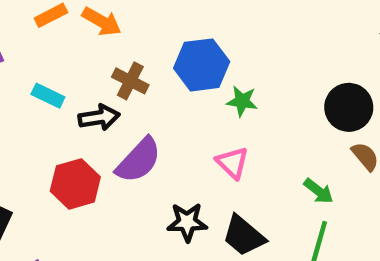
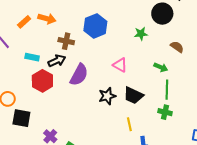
green star: (242, 101) -> (141, 34), moved
black circle: (349, 107) -> (162, 14), moved
red hexagon: (75, 184) -> (42, 81), moved

